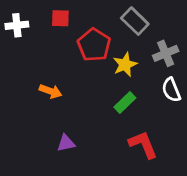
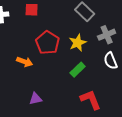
red pentagon: (94, 45) -> (48, 43), moved

